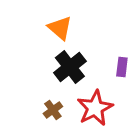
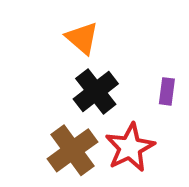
brown cross: (53, 110) -> (73, 150), size x1.8

